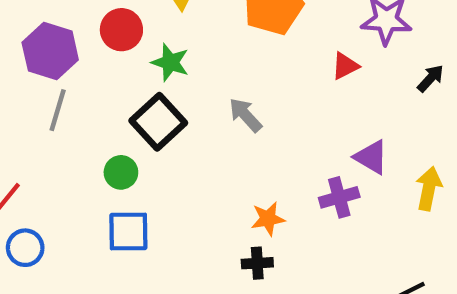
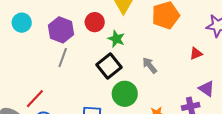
red triangle: (345, 66) -> (196, 54), moved
green circle: (121, 172) -> (125, 94), moved, size x1.6

